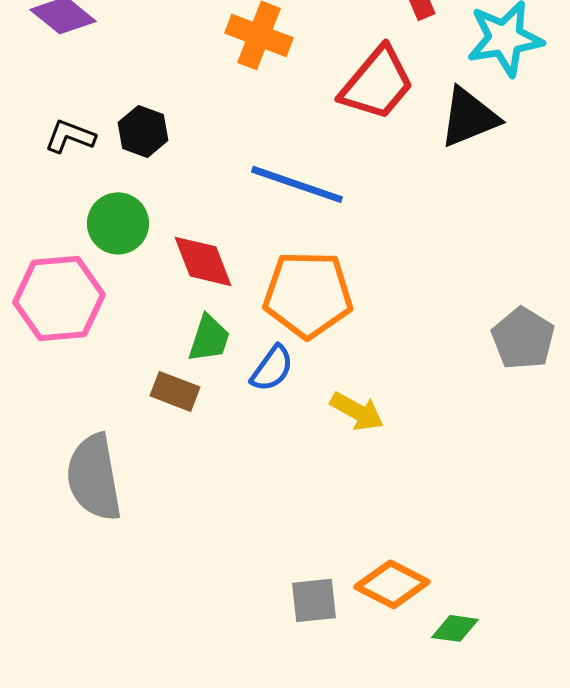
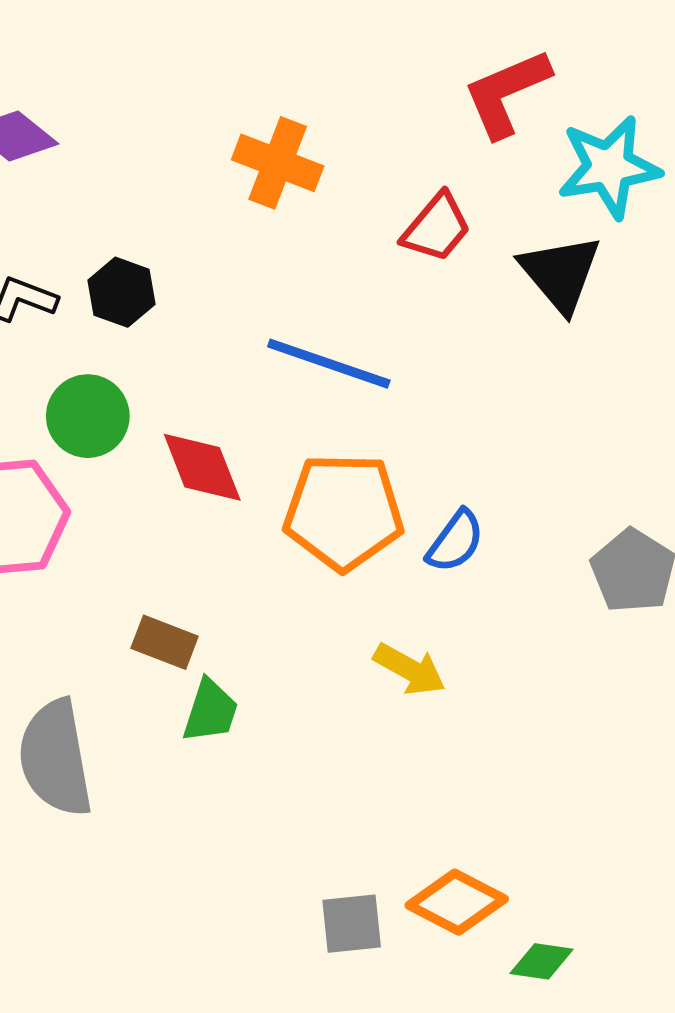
red trapezoid: (377, 83) -> (437, 228), size x0.7
black triangle: (469, 117) -> (560, 273), turned -48
green trapezoid: (209, 338) -> (210, 711), moved
blue semicircle: (272, 368) -> (455, 541), moved

